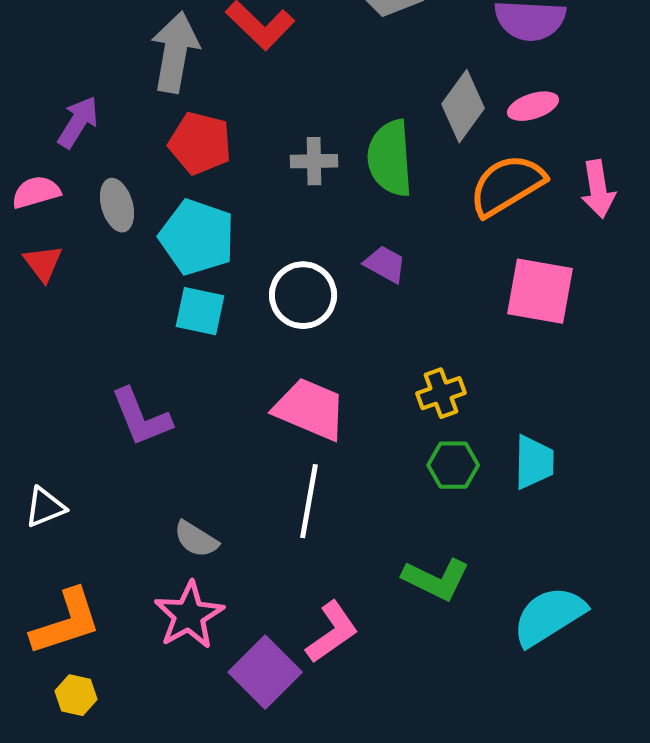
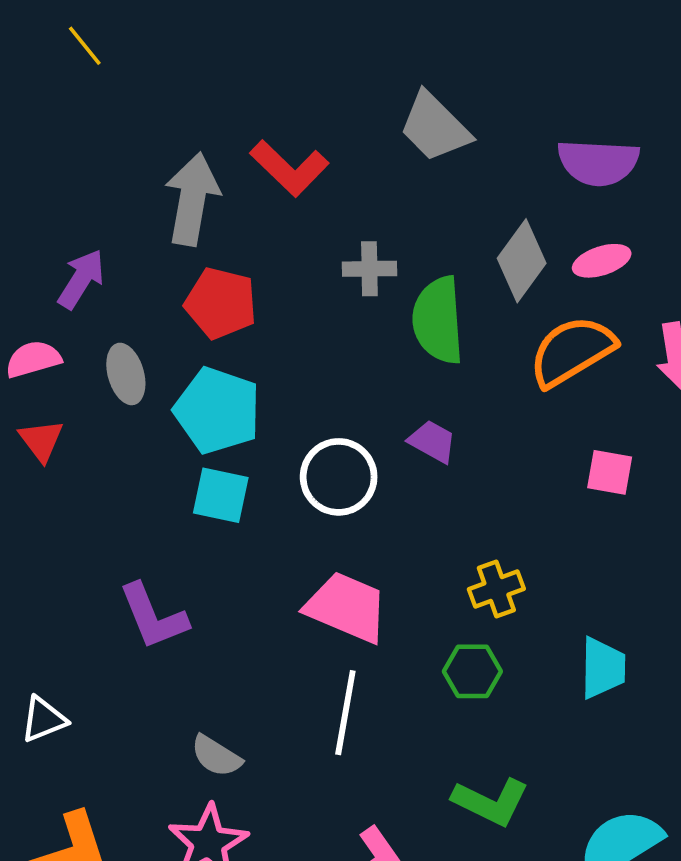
gray cross: (314, 161) -> (369, 269), moved
pink square: (540, 291) -> (610, 472), size x0.6
green hexagon: (453, 465) -> (472, 671), moved

